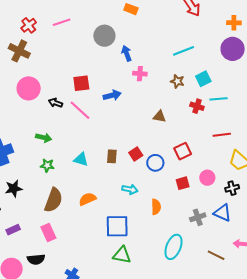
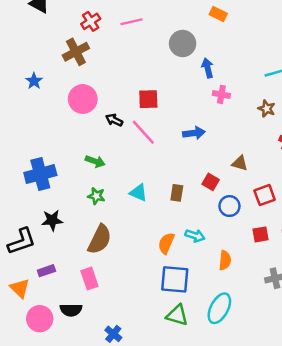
brown cross: (19, 51) -> (76, 52), turned 30
blue arrow: (112, 95) -> (194, 133), moved
brown triangle: (160, 116) -> (240, 163), moved
red square: (136, 154) -> (211, 182), moved, turned -32
orange semicircle: (87, 199) -> (166, 243), moved, turned -48
cyan ellipse: (173, 247) -> (219, 308), moved

